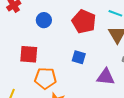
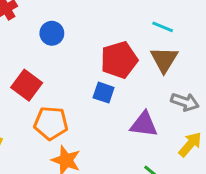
red pentagon: (84, 22) -> (119, 60), moved, turned 30
red square: (29, 54) -> (27, 85), turned 30

